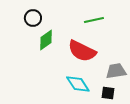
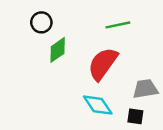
red semicircle: (82, 51) -> (103, 64), turned 100

